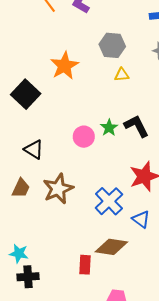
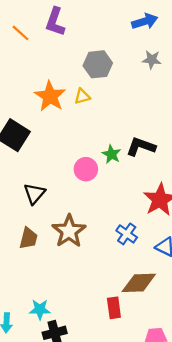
yellow triangle: (122, 75) -> (82, 96), moved
black L-shape: (136, 126) -> (141, 147), turned -32
black triangle: (34, 150) -> (34, 194), turned 50
blue cross: (109, 201) -> (127, 234), size x0.7

